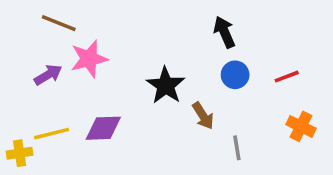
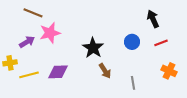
black arrow: (224, 32) -> (153, 19), moved
brown arrow: (203, 116) -> (105, 71), moved
yellow cross: (20, 153) -> (10, 63), moved

